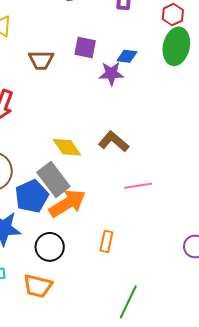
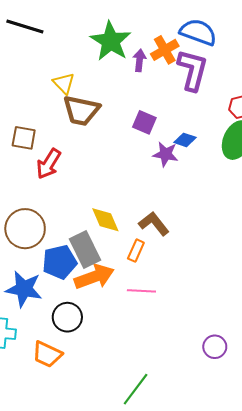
brown trapezoid: (41, 60) -> (81, 111), moved, size x1.4
pink line: (138, 186) -> (141, 291), moved
orange rectangle: (106, 241) -> (136, 251), moved

